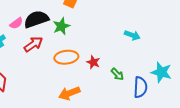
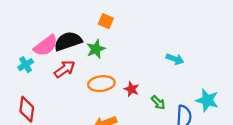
pink semicircle: (16, 23) -> (46, 46), size x1.6

